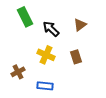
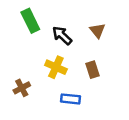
brown triangle: (80, 25) -> (97, 31), turned -32
blue rectangle: (45, 86) -> (71, 99), moved

